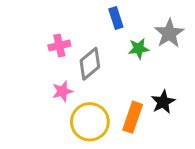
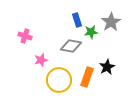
blue rectangle: (116, 18) -> (77, 20), moved
pink cross: (59, 46) -> (25, 36), moved, turned 32
gray diamond: (90, 64) -> (71, 46), moved, turned 50

